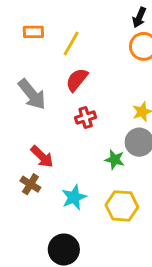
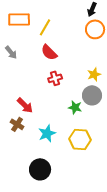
orange rectangle: (33, 32) -> (19, 19), size x1.5
red semicircle: (77, 80) -> (49, 52), turned -84
gray arrow: (32, 94) -> (11, 52), moved, size x0.6

